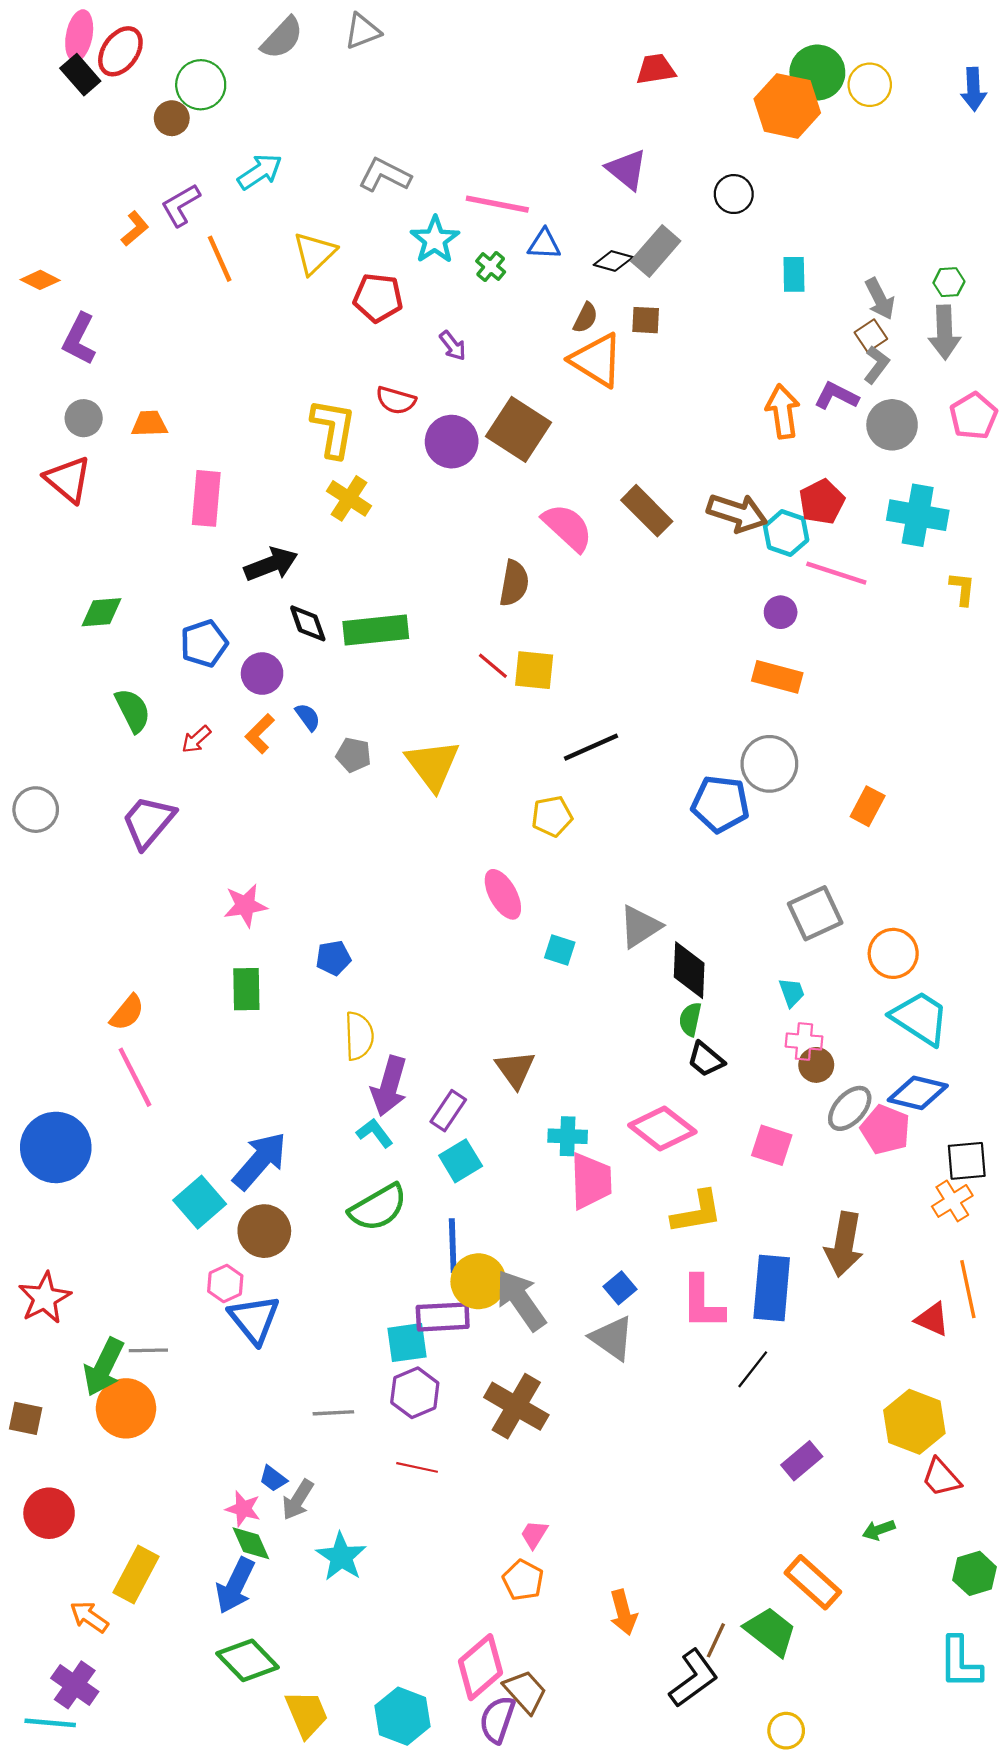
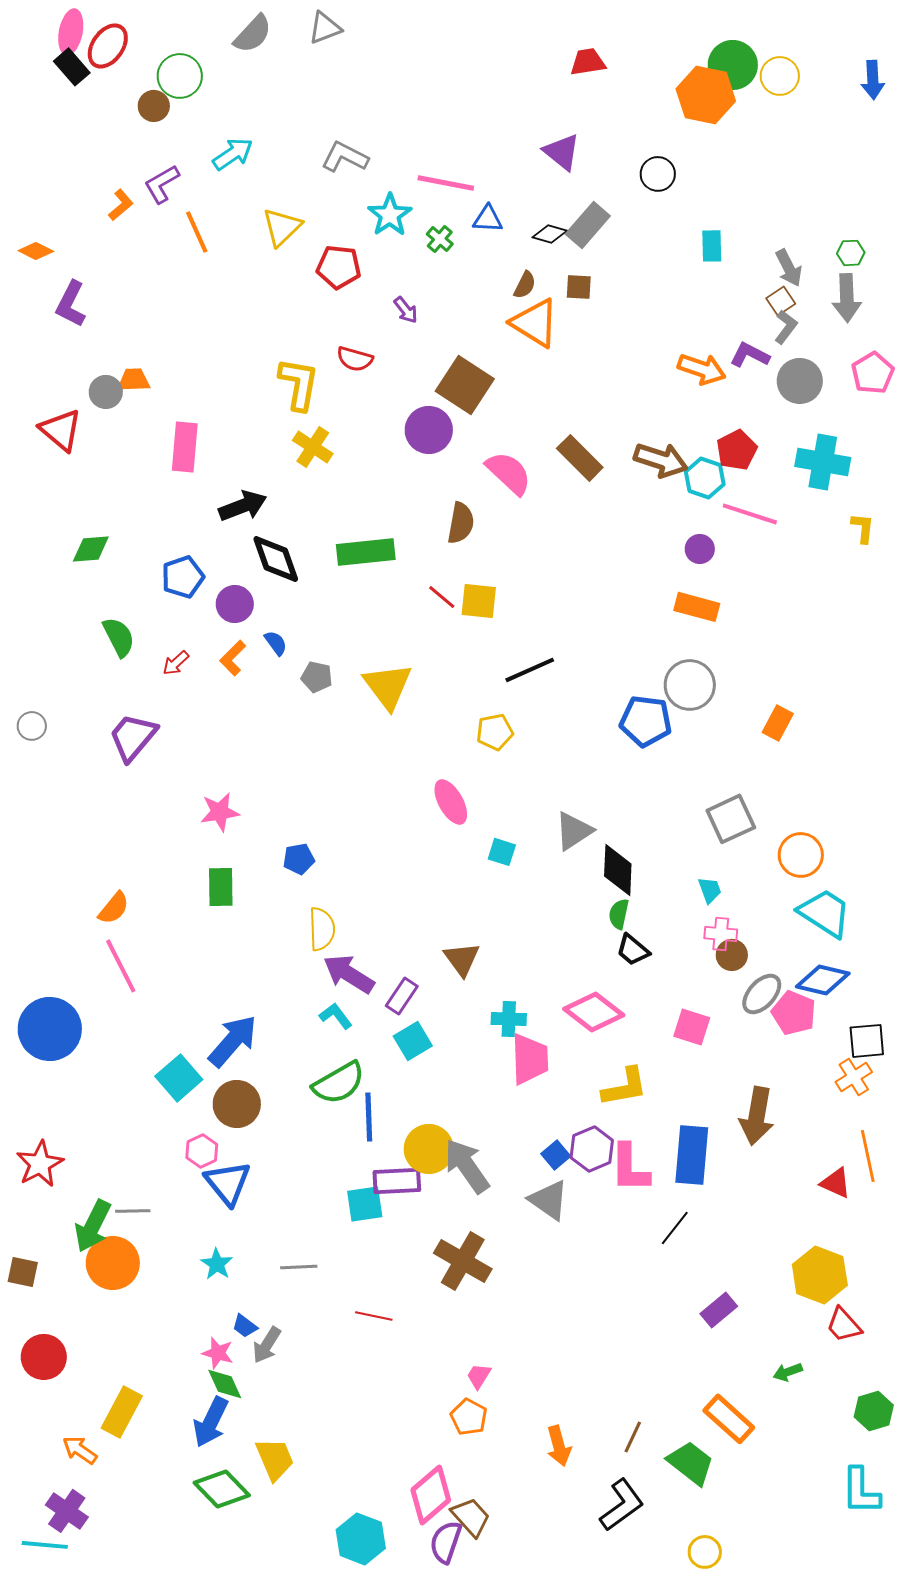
orange arrow: (783, 411) -> (702, 369), turned 117
gray circle: (84, 418) -> (106, 392), moved
purple circle: (452, 442) -> (429, 430), moved
black diamond: (308, 623) -> (276, 559), size x1.4
green rectangle: (376, 630) -> (366, 552), moved
gray circle: (36, 810) -> (32, 726), size x0.7
purple arrow: (389, 1086) -> (349, 974), turned 106
blue line: (453, 1246) -> (369, 1117), moved
purple hexagon: (415, 1393) -> (592, 1149), moved
cyan star: (341, 1557) -> (217, 1264), moved, size x0.7
brown line: (716, 1640) -> (633, 1437), moved
yellow trapezoid: (307, 1714) -> (275, 1459), moved

